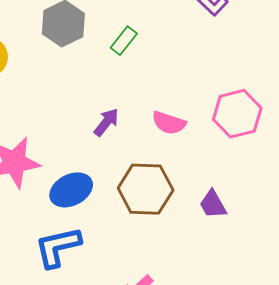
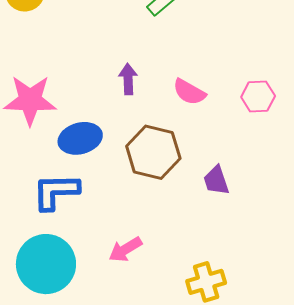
pink hexagon: (237, 114) -> (258, 97), size x0.7
purple arrow: (106, 122) -> (128, 79), turned -52

